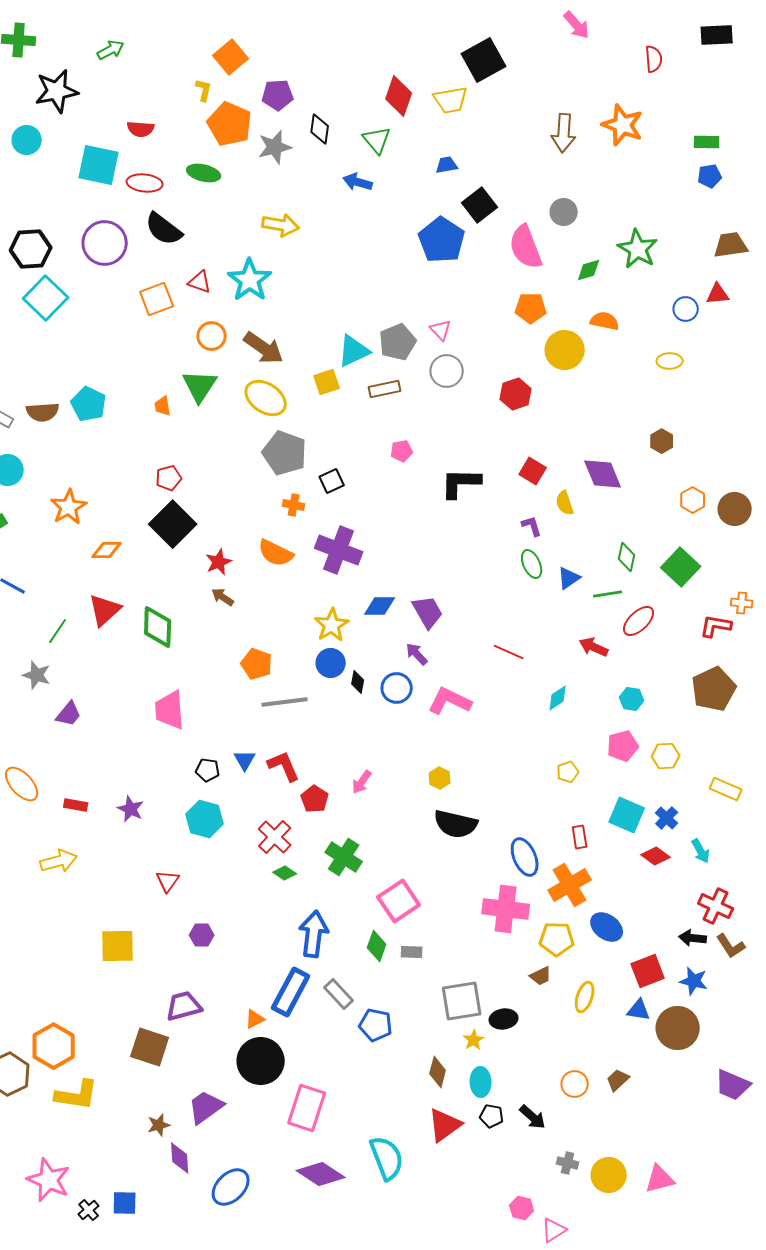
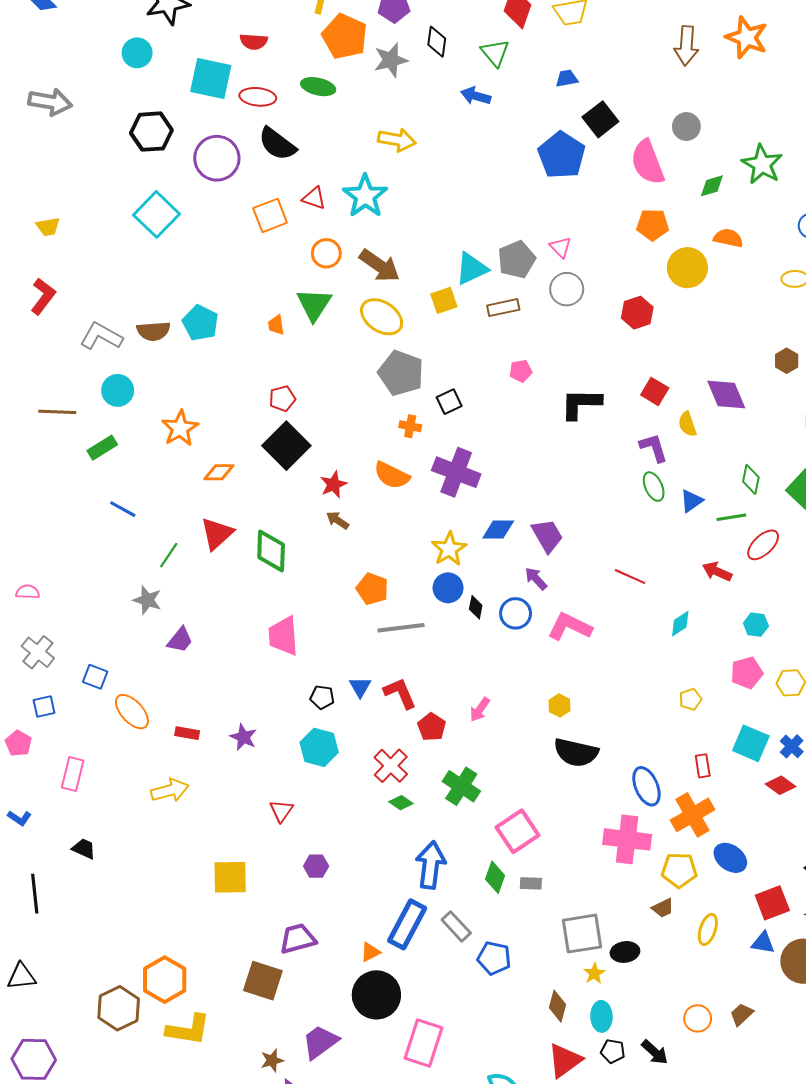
black hexagon: (31, 249) -> (151, 132), moved
purple L-shape: (532, 526) -> (654, 448), size x1.4

